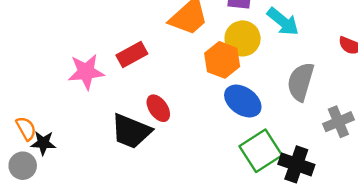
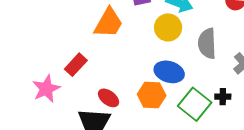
yellow circle: (243, 38) -> (168, 27), moved
orange hexagon: (222, 60) -> (152, 95), moved
black cross: (296, 164) -> (223, 97), moved, size x0.6

